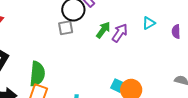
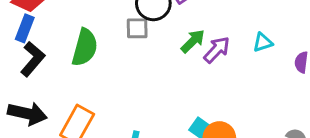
green semicircle: (37, 74) -> (85, 47), moved

